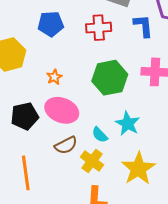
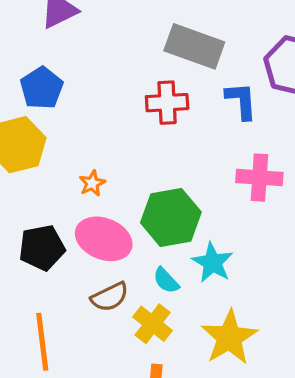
blue pentagon: (51, 24) -> (42, 88), moved, turned -30
green hexagon: (110, 78) -> (171, 217), moved

